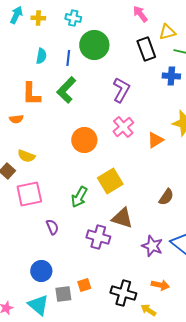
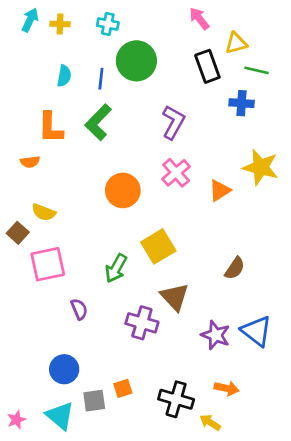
brown triangle: (122, 218) -> (175, 297), turned 30

